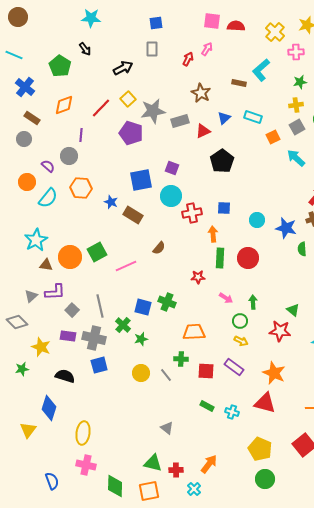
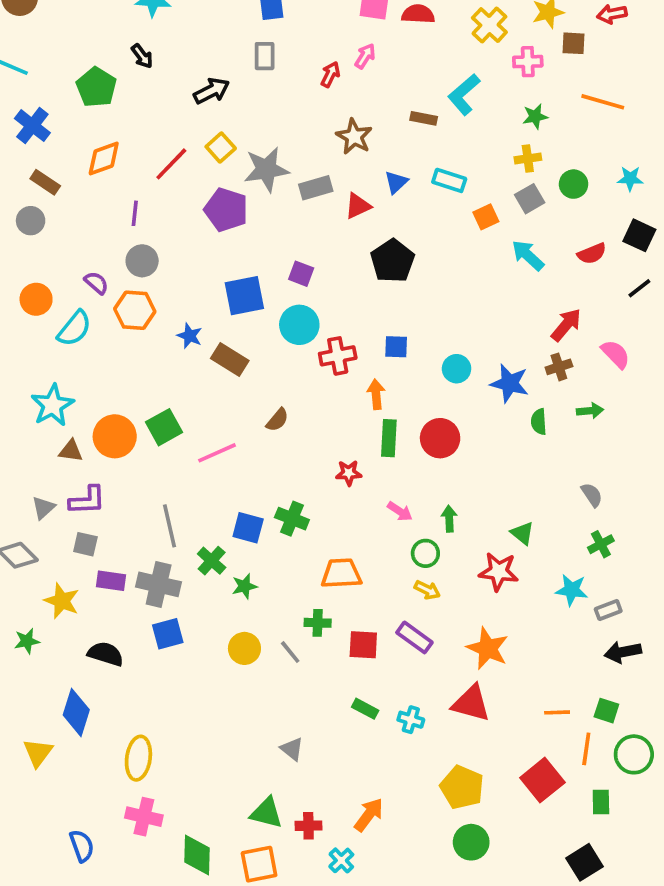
gray circle: (69, 156) -> (142, 261), moved
purple semicircle: (48, 166) -> (96, 283), moved
gray square: (72, 310) -> (85, 544), moved, turned -32

